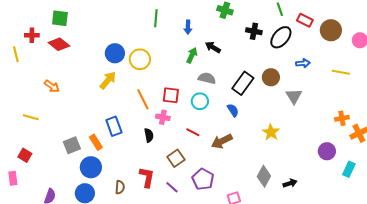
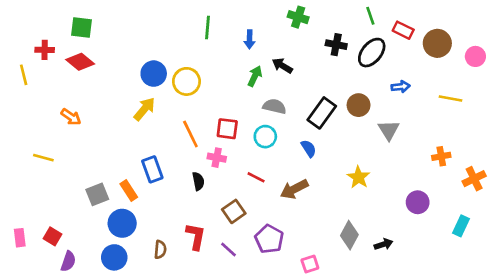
orange cross: (342, 118) -> (441, 156), moved
purple circle: (327, 151) -> (418, 202), moved
red square: (25, 155) -> (53, 236), moved

